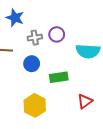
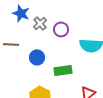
gray cross: (35, 38) -> (40, 23), moved, turned -32

